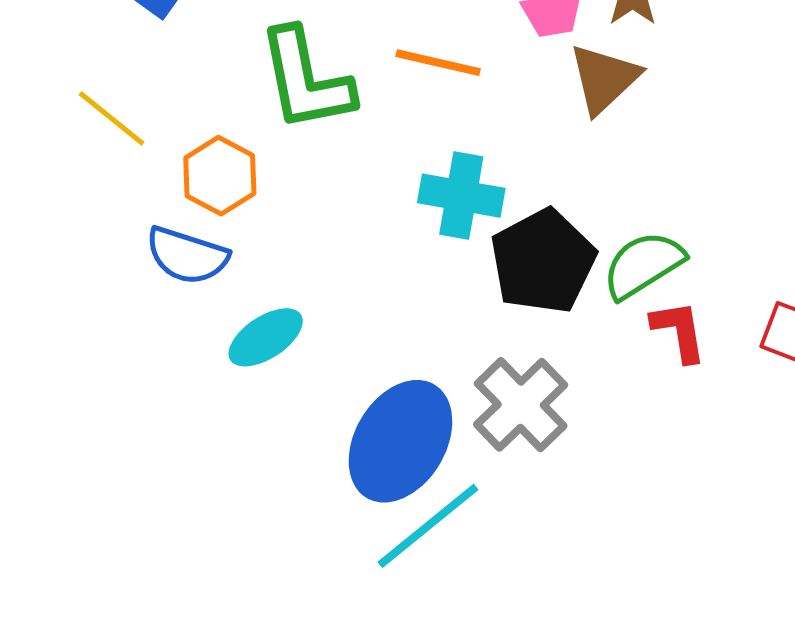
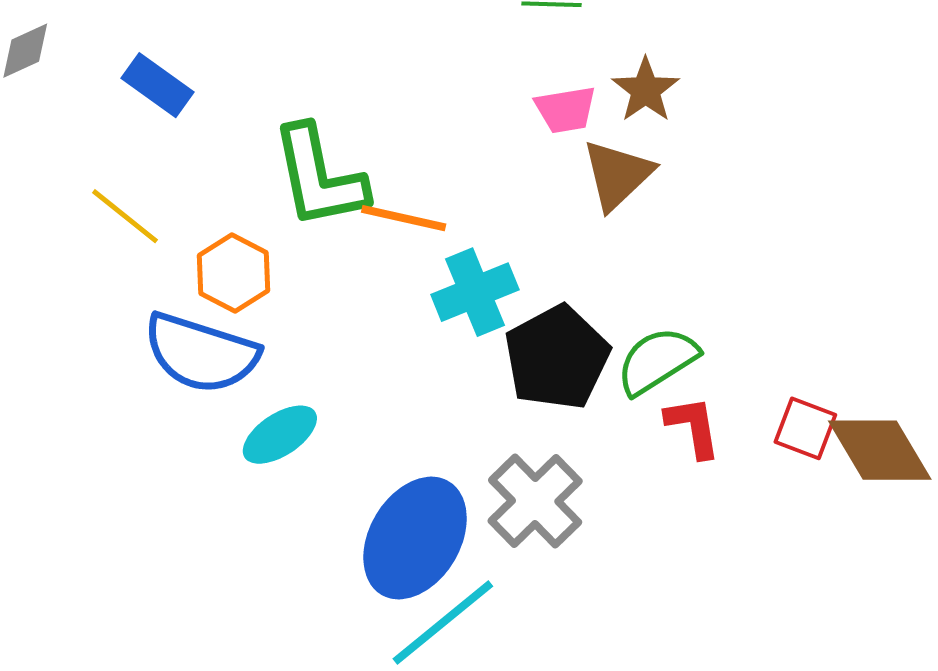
orange line: (438, 63) -> (404, 218), moved
cyan cross: (461, 196) -> (475, 292), turned -32
blue semicircle: (187, 256) -> (201, 353), size x1.4

